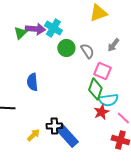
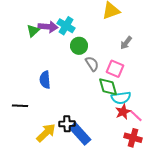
gray semicircle: (87, 51) -> (92, 64), moved
green diamond: (95, 89) -> (108, 87), turned -35
red star: (101, 112) -> (123, 112), moved
yellow arrow: (33, 135) -> (46, 133), size x1.5

